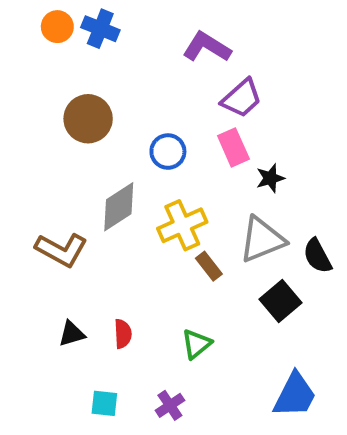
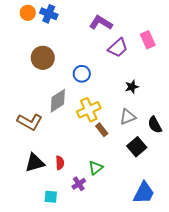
pink rectangle: (233, 147) -> (148, 40), moved
gray triangle: (262, 240) -> (128, 117), size x0.7
black triangle: (72, 334) -> (35, 163), size x1.5
purple cross: (170, 405) -> (79, 184), moved

